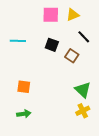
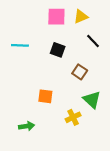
brown square: (72, 56) -> (80, 72), moved
orange square: (24, 87) -> (45, 96), moved
yellow cross: (83, 111) -> (73, 117), moved

